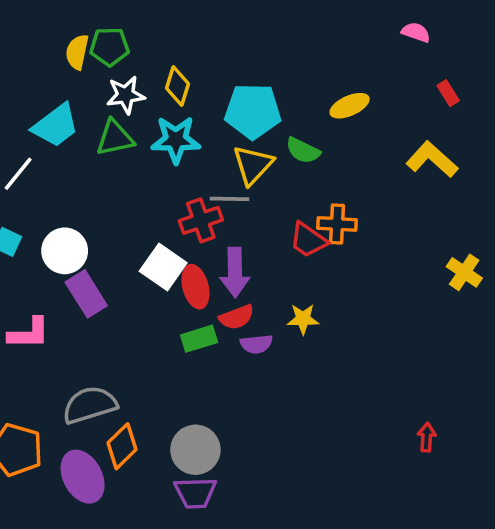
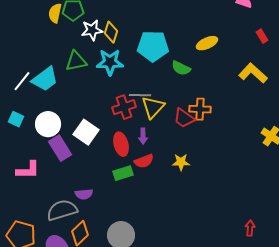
white star: (126, 95) -> (92, 30), moved
cyan trapezoid: (56, 125) -> (45, 79), moved
yellow triangle: (253, 165) -> (153, 107), moved
white square: (163, 267) -> (86, 132), moved
purple arrow: (235, 272) -> (143, 136), size x0.6
purple semicircle: (256, 344) -> (84, 194), moved

